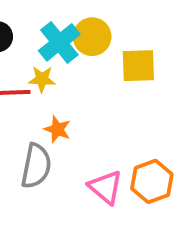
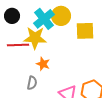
yellow star: (42, 79) -> (35, 38), size x1.6
gray semicircle: (36, 166) -> (32, 83), size x0.6

